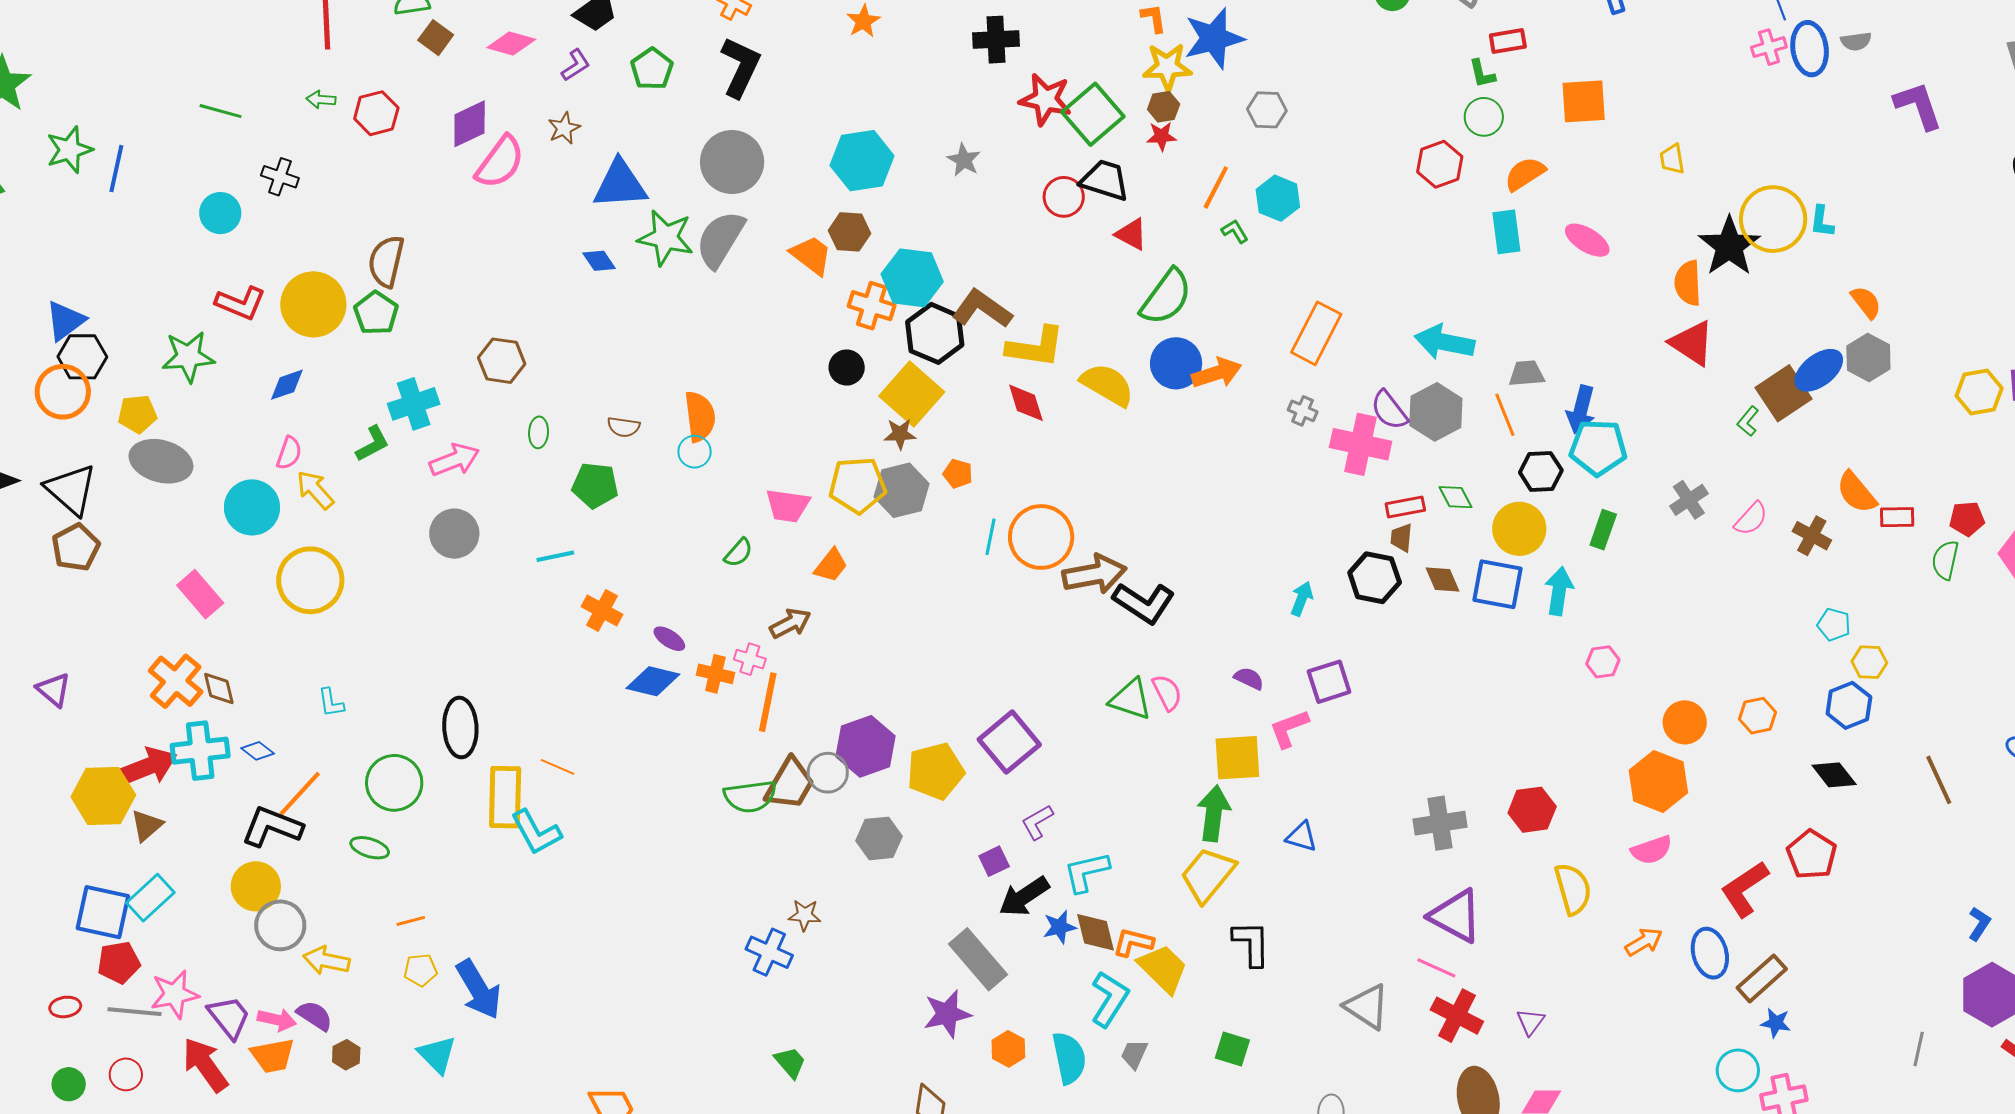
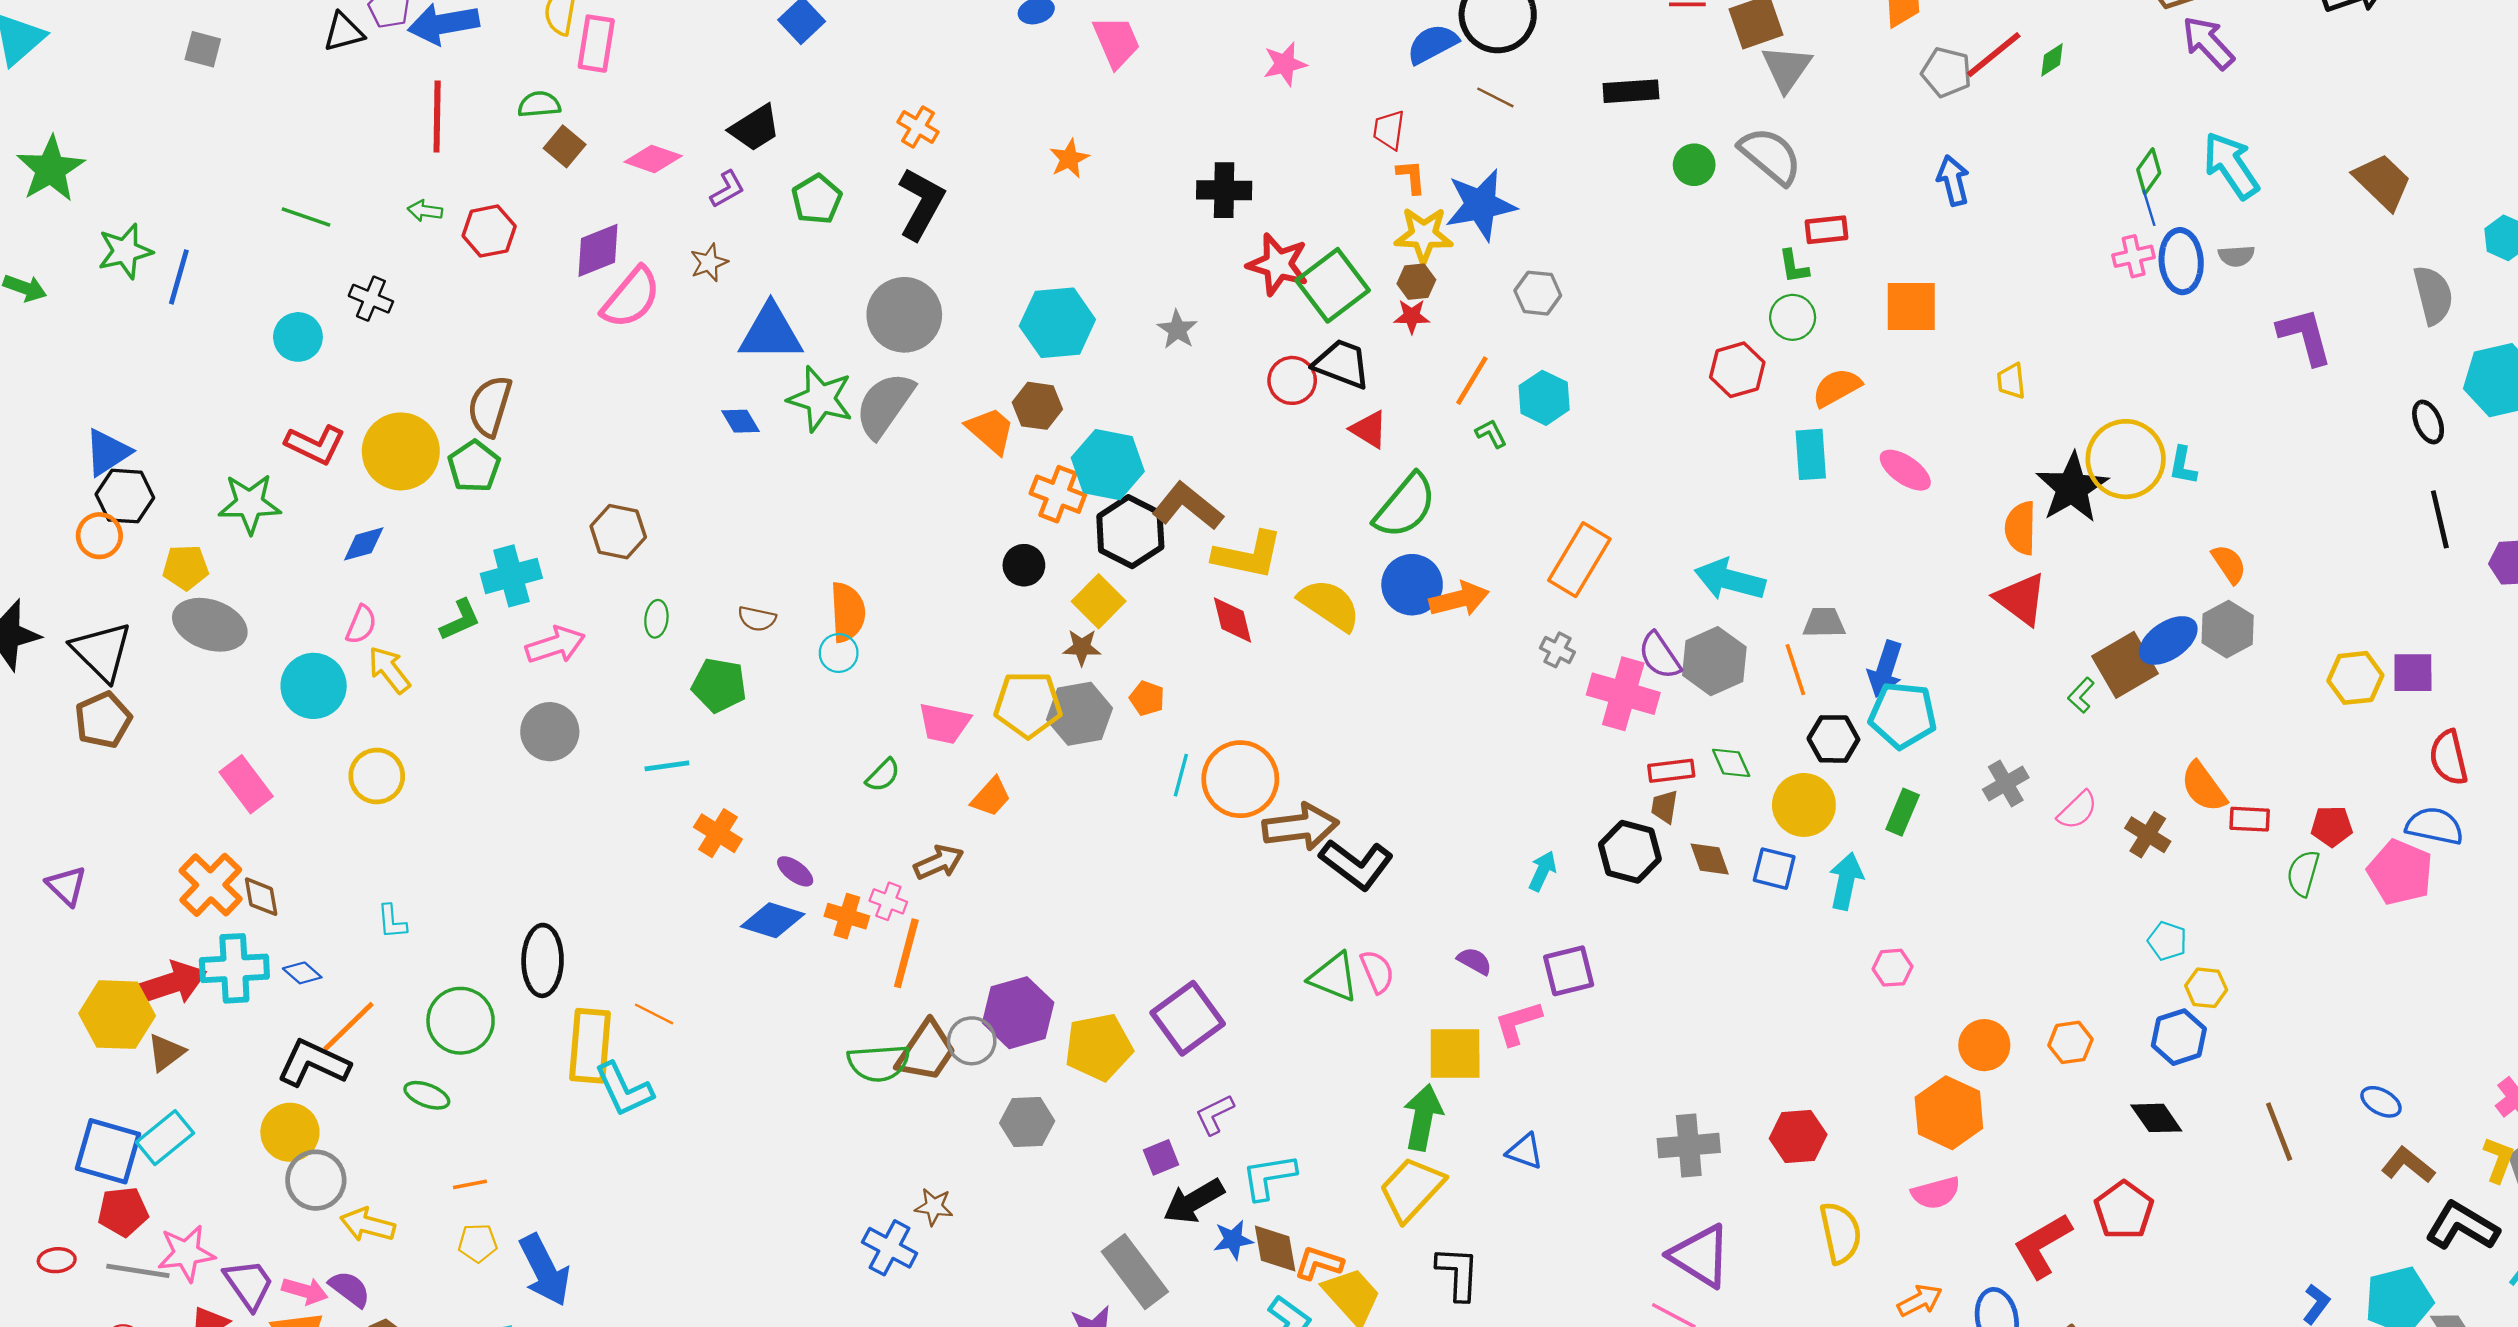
orange circle: (63, 392) -> (99, 536), size x0.7
yellow square: (912, 394) -> (1099, 601), size x0.7
yellow circle: (310, 580) -> (377, 776), size x0.7
blue square: (1498, 584) -> (1774, 869), size x0.7

